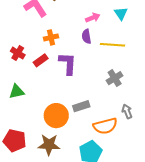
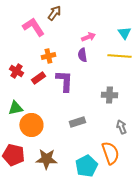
cyan triangle: (121, 13) -> (124, 33), moved
yellow line: (112, 45) -> (119, 56), moved
gray cross: (115, 78) -> (109, 95), turned 35
orange circle: (56, 116) -> (31, 125), moved
orange semicircle: (105, 126) -> (110, 153), moved, turned -95

